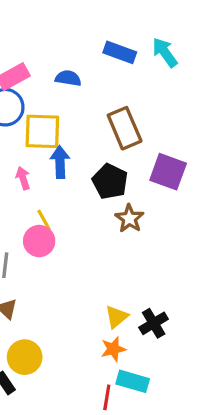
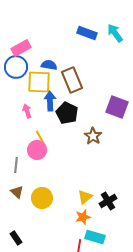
blue semicircle: (68, 78) -> (49, 65), moved
brown rectangle: (125, 128) -> (72, 80), moved
black pentagon: (110, 181) -> (67, 113), moved
yellow circle: (25, 357) -> (42, 198), moved

